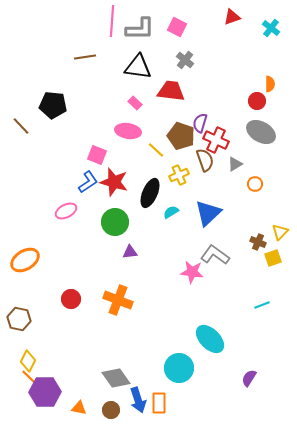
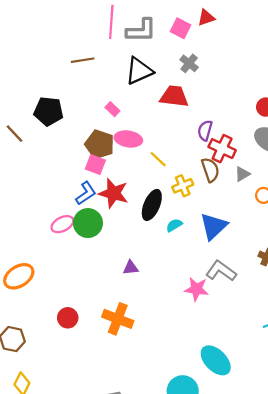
red triangle: (232, 17) -> (206, 18), moved
black triangle: (138, 67) -> (139, 71), turned -32
pink rectangle: (135, 103) -> (112, 109), moved
brown pentagon: (181, 136) -> (100, 144), moved
green circle: (115, 222) -> (88, 223), moved

